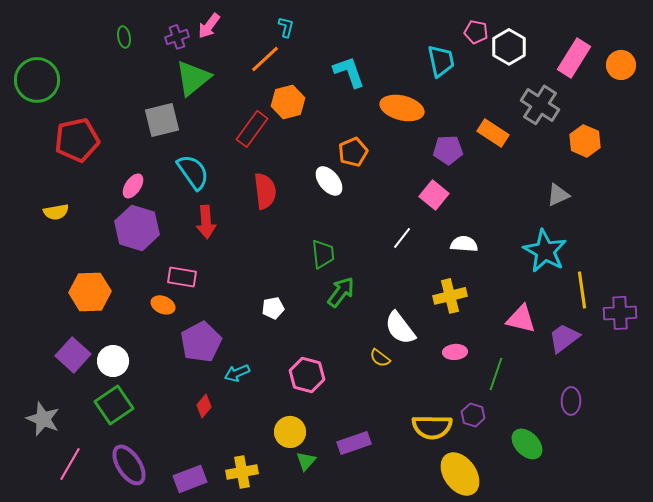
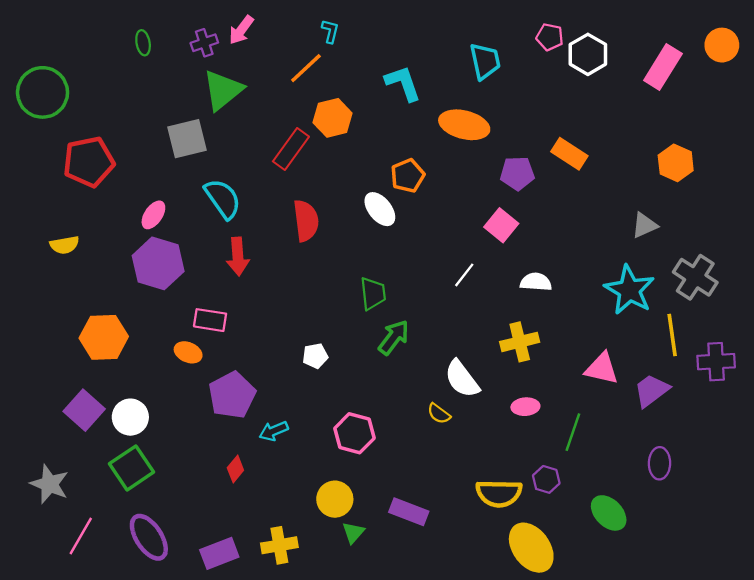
cyan trapezoid: (441, 61) -> (485, 61), moved
orange circle: (621, 65) -> (722, 45), moved
gray cross: (540, 105) -> (695, 277), moved
purple rectangle: (354, 443) -> (409, 512), turned 40

